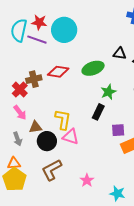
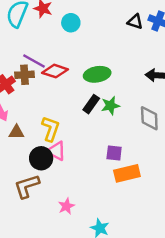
cyan circle: (64, 30) -> (71, 23), size x0.6
purple line: (37, 40) -> (34, 61), moved
black triangle: (120, 54) -> (135, 22), moved
black rectangle: (98, 112) -> (91, 104), moved
black circle: (47, 141) -> (41, 158), moved

